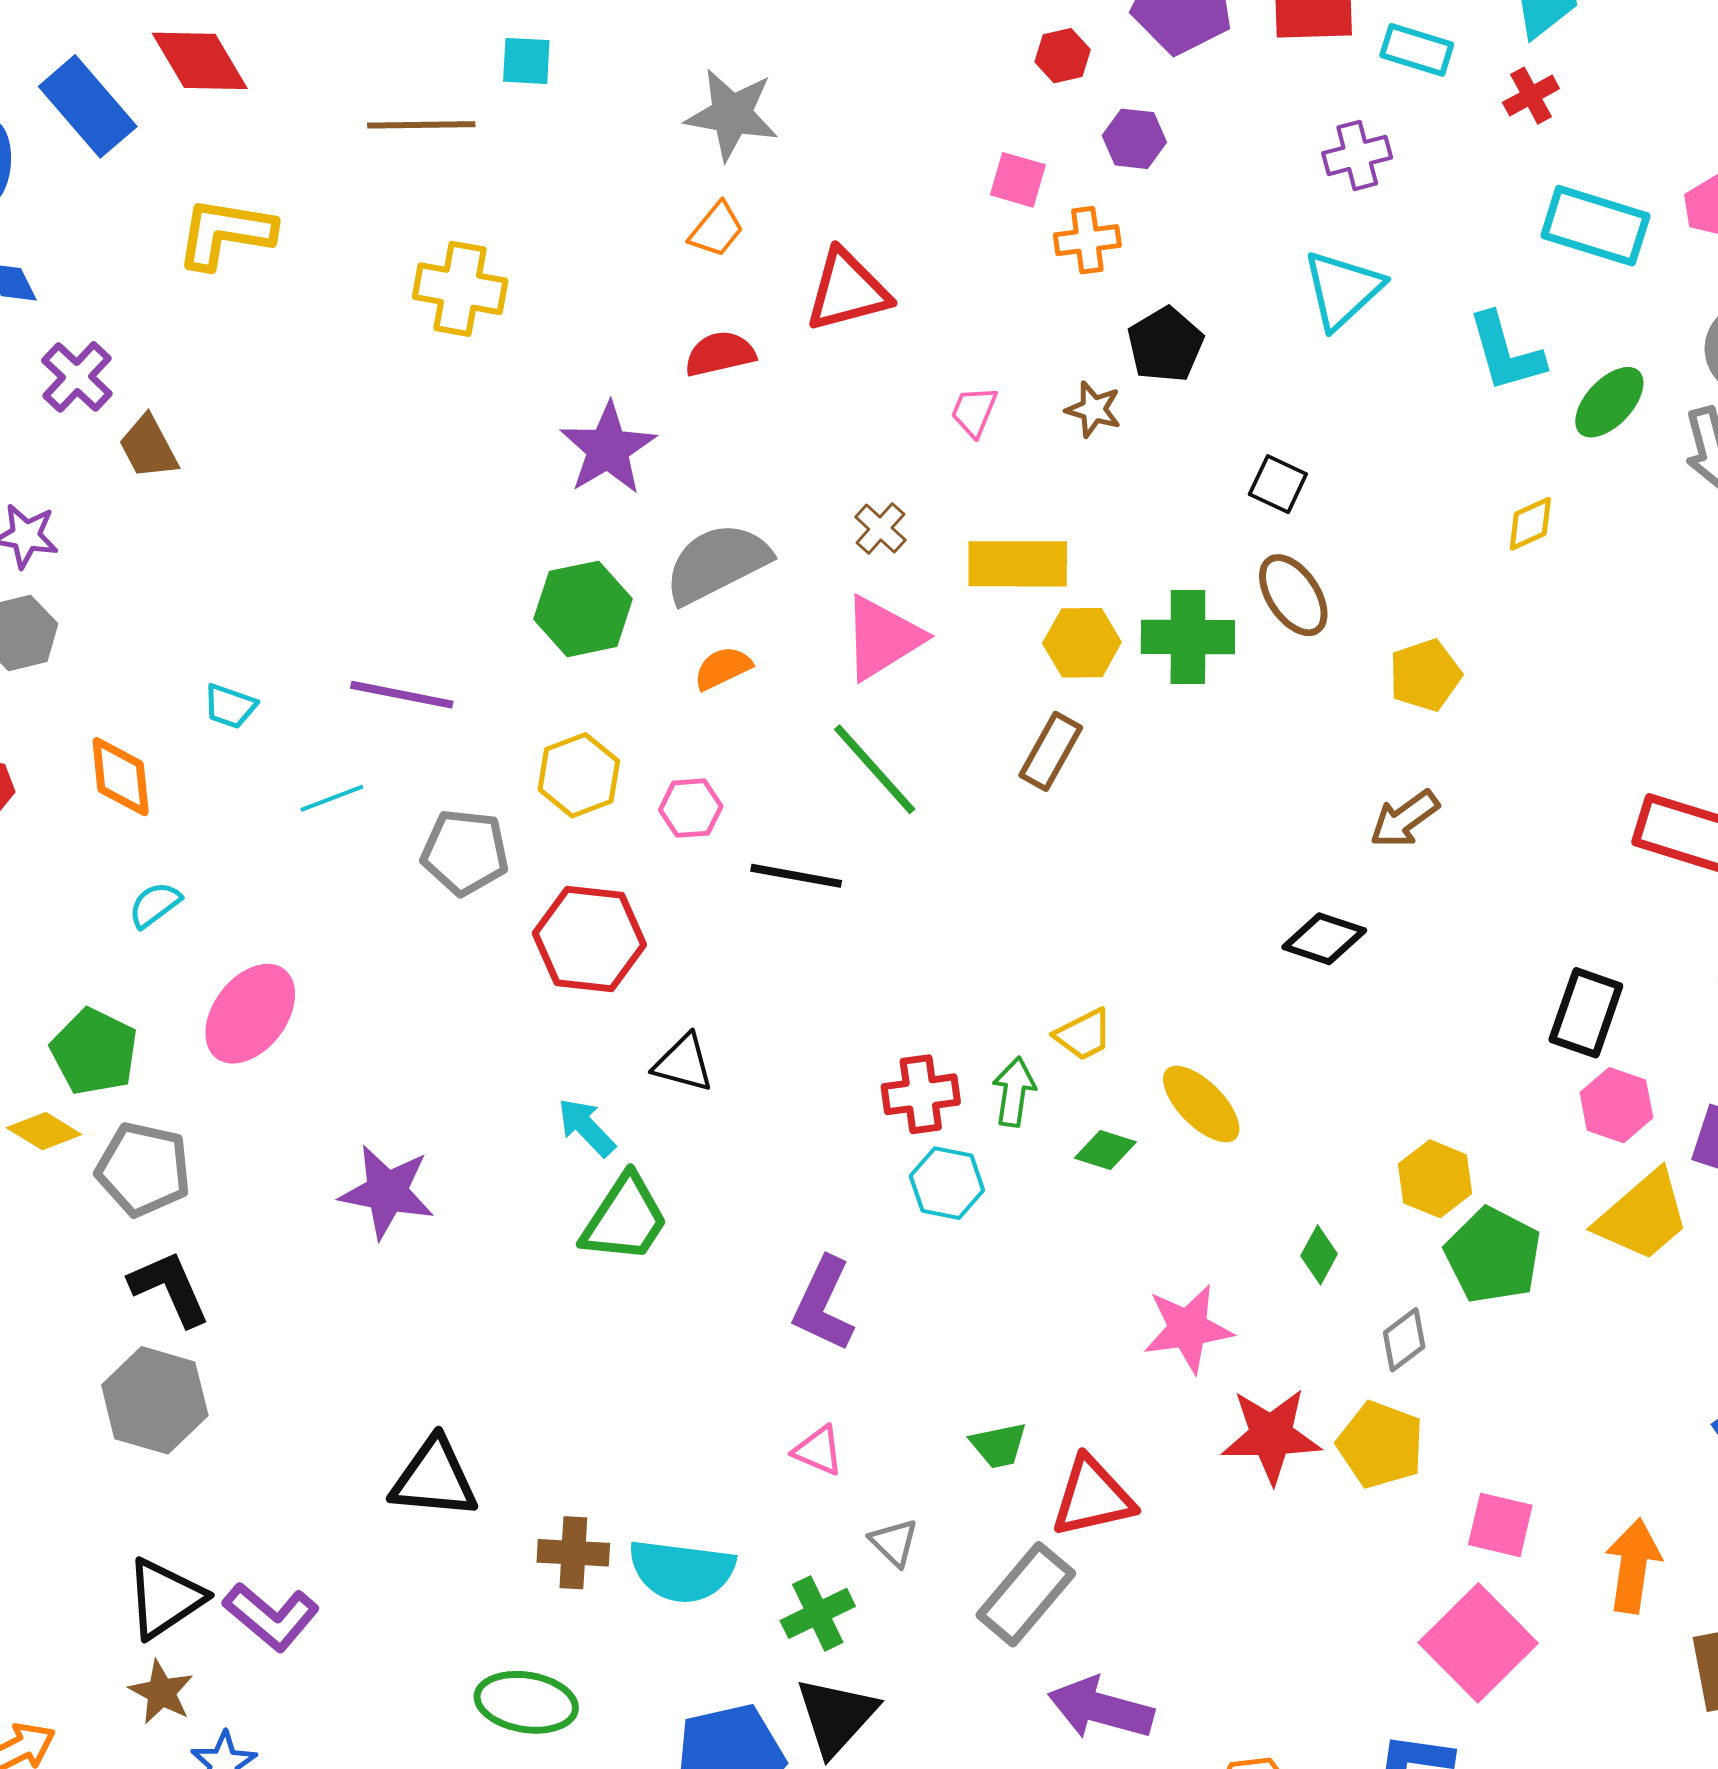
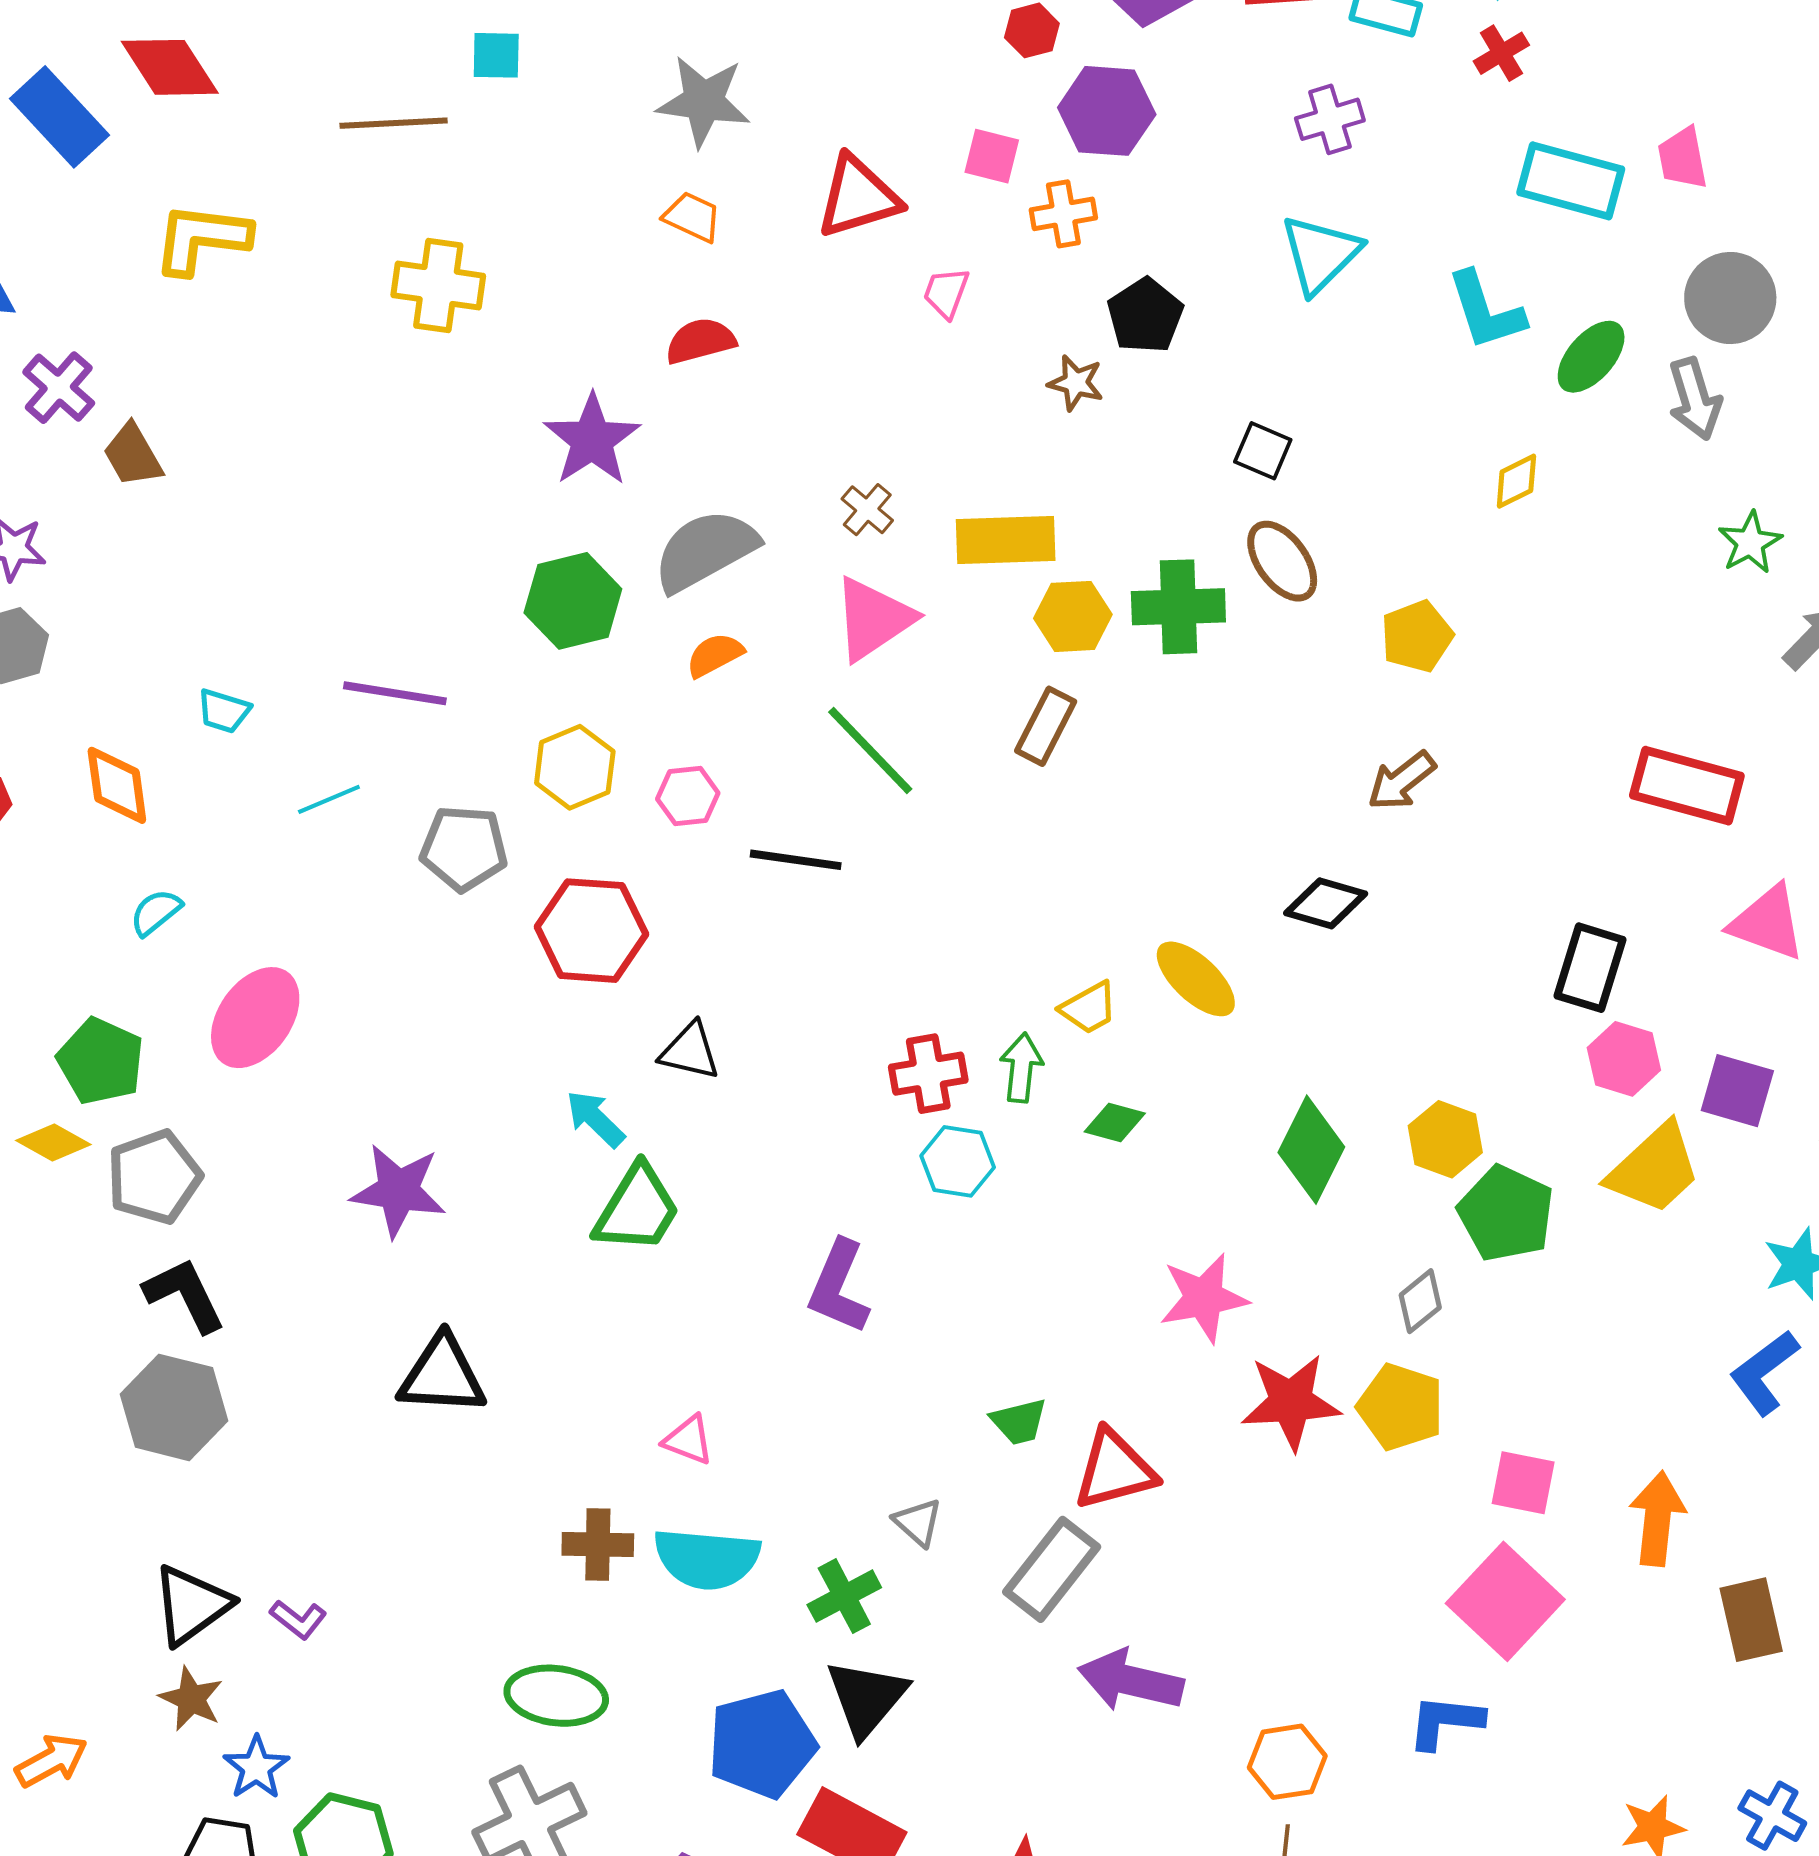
purple hexagon: (1134, 139) -> (1107, 111), size x1.5
orange trapezoid: (716, 230) -> (692, 217), turned -102
red triangle: (847, 291) -> (858, 197), moved
pink trapezoid: (974, 411) -> (946, 293), moved
yellow ellipse: (1201, 1104) -> (1196, 979), moved
gray pentagon: (143, 1169) -> (154, 1177), turned -30
green diamond: (1319, 1255) -> (1311, 1150), moved, size x1.8
pink triangle: (818, 1451) -> (688, 1440), moved
black triangle: (434, 1478) -> (442, 1375), moved
purple L-shape: (271, 1617) -> (298, 1619), size x0.6

